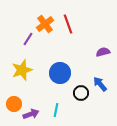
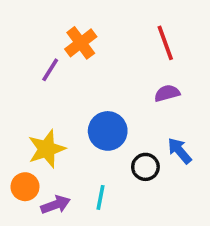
red line: (68, 24) -> (165, 43), moved
purple semicircle: (103, 52) -> (167, 93), moved
yellow star: (22, 70) -> (47, 149), moved

